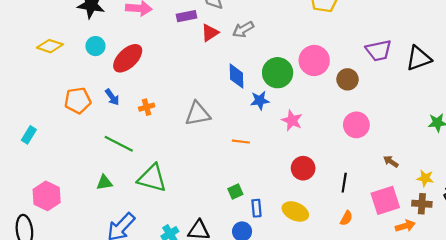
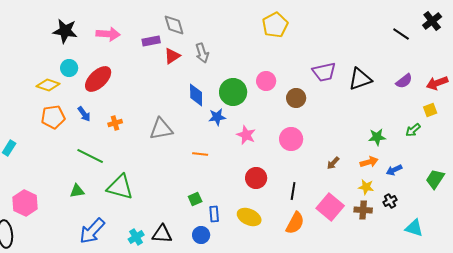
gray arrow: (243, 29) -> (202, 53), turned -78
yellow diamond: (50, 46) -> (48, 85), moved
pink circle: (314, 60) -> (266, 81), size x0.7
pink circle: (356, 125) -> (291, 139), moved
brown arrow: (391, 162) -> (333, 163), moved, turned -80
pink square: (385, 200) -> (330, 207), turned -32
orange semicircle: (346, 218) -> (295, 223), size x1.6
orange arrow: (405, 226) -> (369, 162), moved

